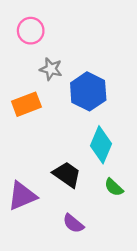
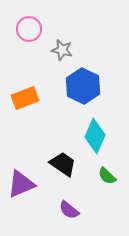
gray star: (51, 69) -> (62, 50), moved

